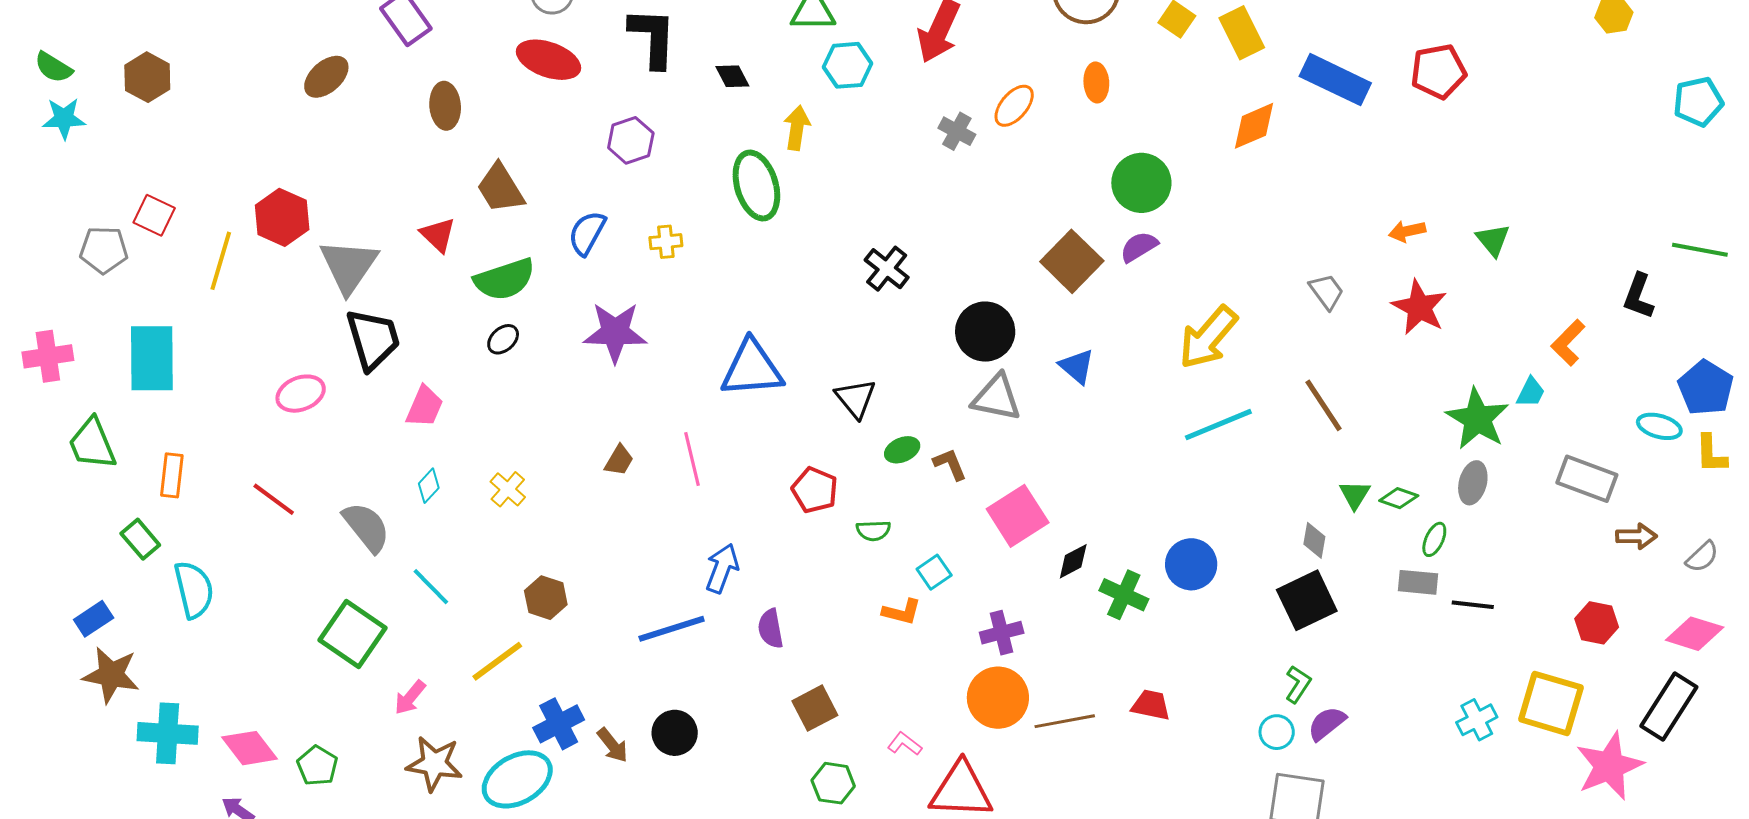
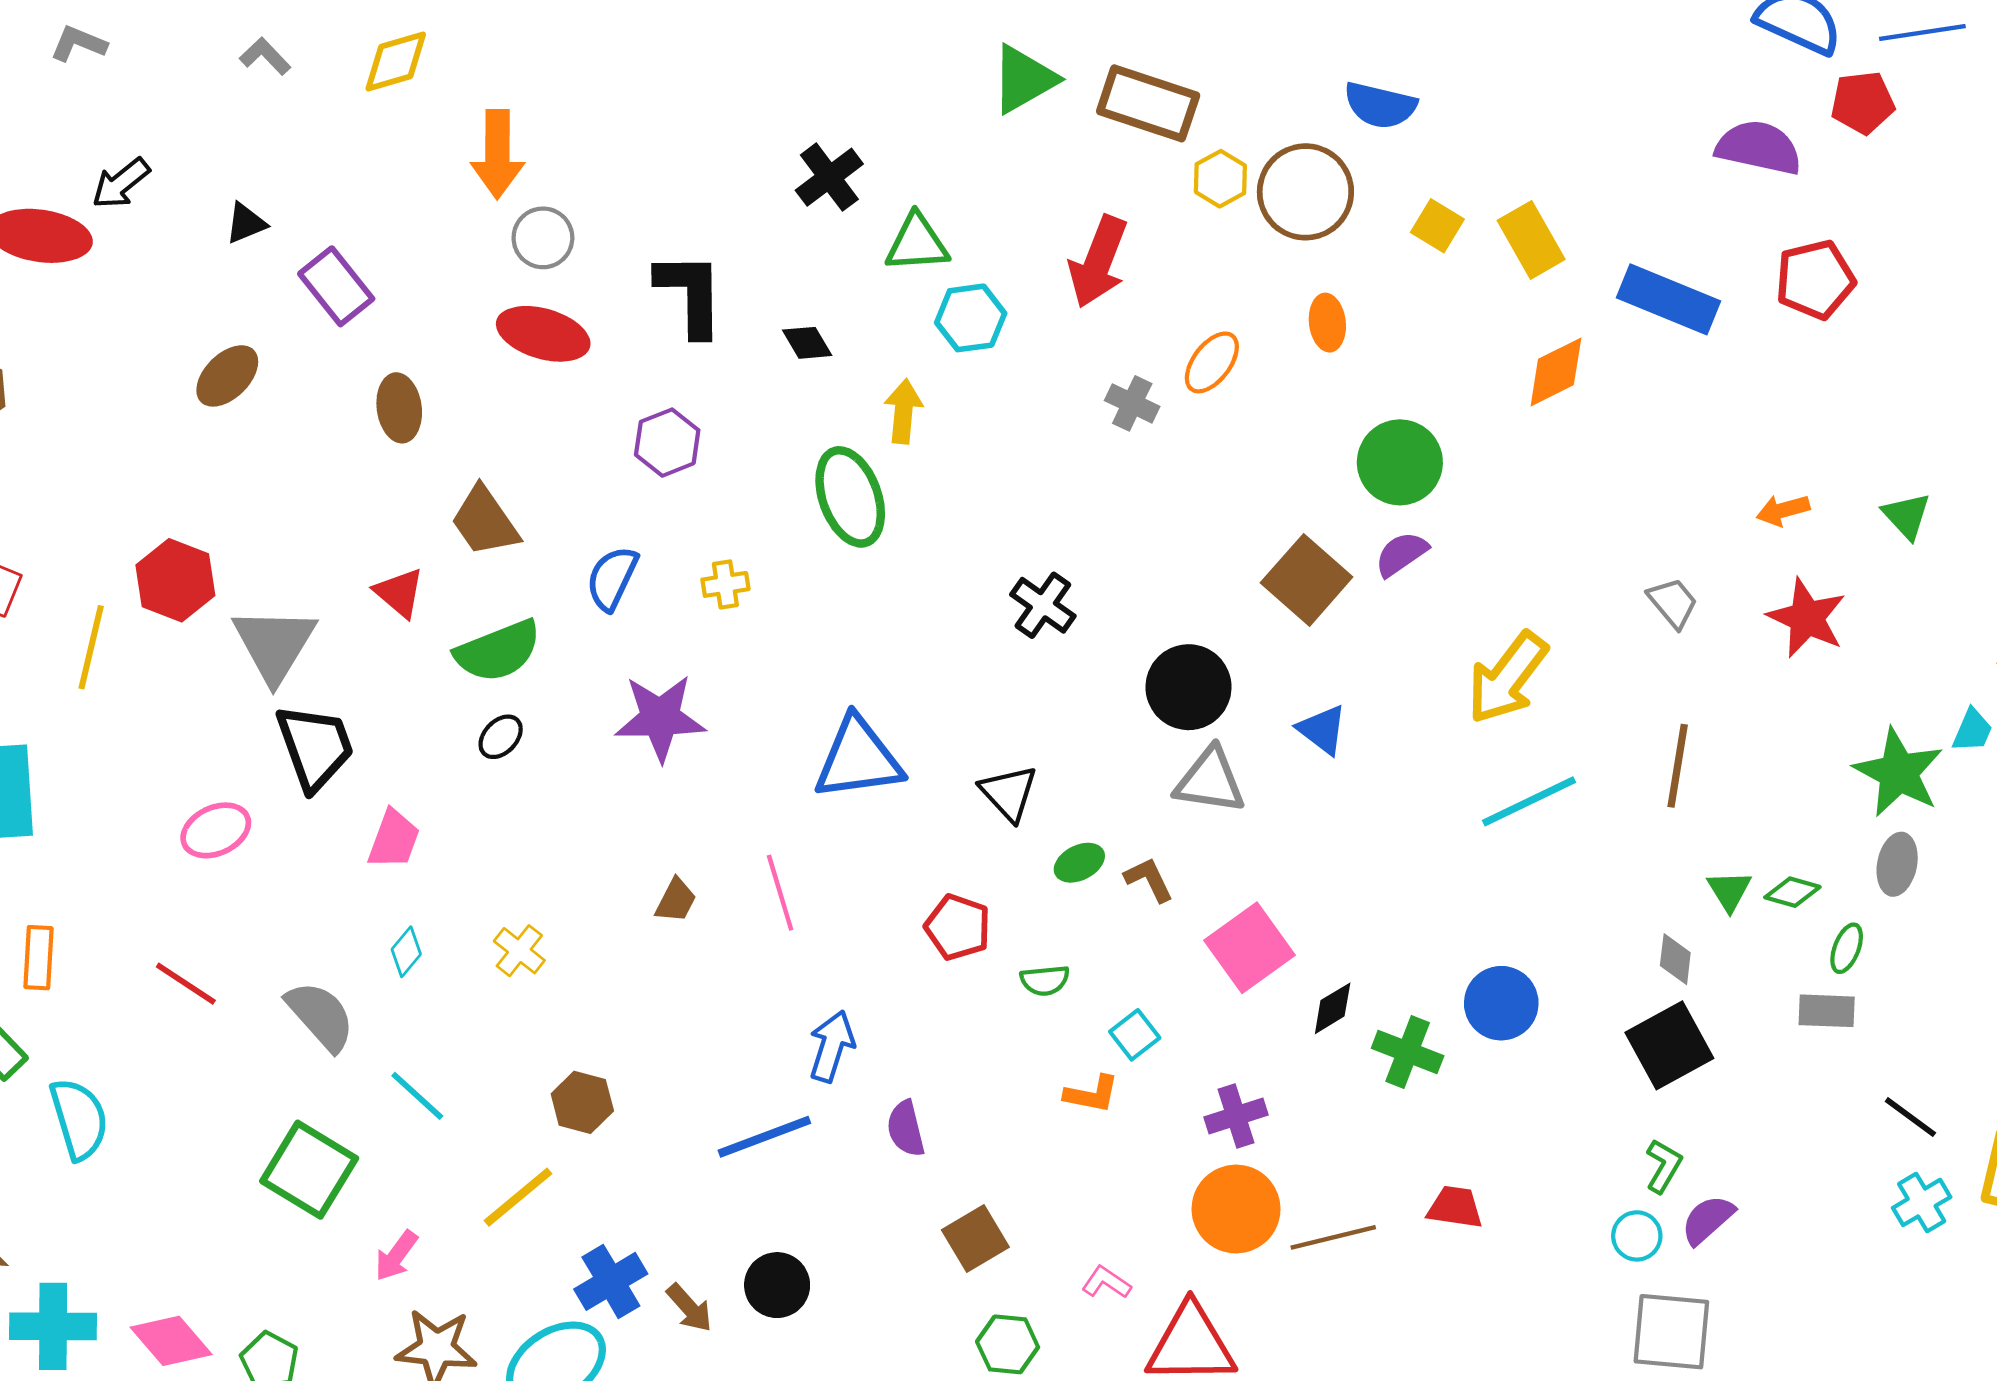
brown line: (1324, 405) -> (1678, 766), turned 46
black line: (1473, 605) -> (1910, 1117), moved, turned 33

